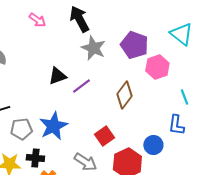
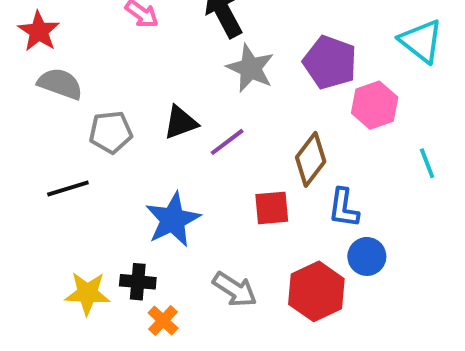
blue L-shape: (176, 125) -> (344, 208), moved
gray pentagon: (21, 129) -> (111, 132), moved
red square: (104, 136) -> (272, 208), moved, turned 30

